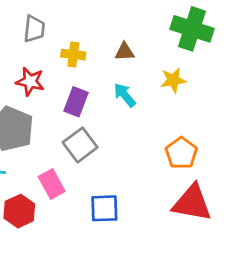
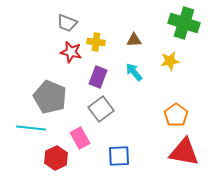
gray trapezoid: (34, 29) -> (67, 23), turned 105
red star: (30, 81) -> (71, 52), moved

